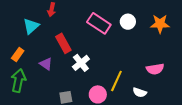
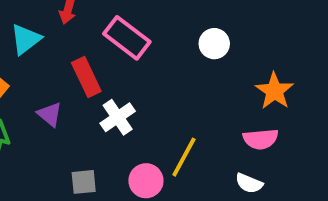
pink rectangle: (99, 23) -> (127, 38), moved
orange star: (160, 24) -> (274, 91), moved, turned 30
white semicircle: (140, 92) -> (249, 183), moved

